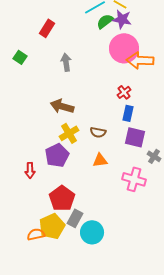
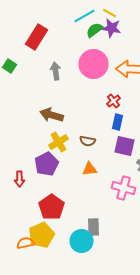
red rectangle: (47, 28) -> (36, 37), size x1.4
pink circle: (124, 48) -> (94, 64), moved
gray rectangle: (75, 218) -> (94, 227), moved, turned -30

